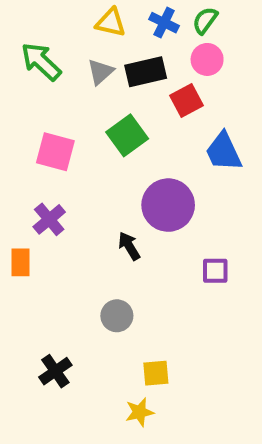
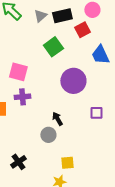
pink square: (55, 152) -> (18, 72), moved
purple cross: (49, 219) -> (22, 97), moved, turned 35
black arrow: (129, 246) -> (57, 119), moved

